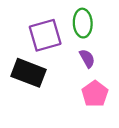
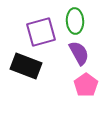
purple semicircle: (87, 58) -> (79, 53), size x1.4

